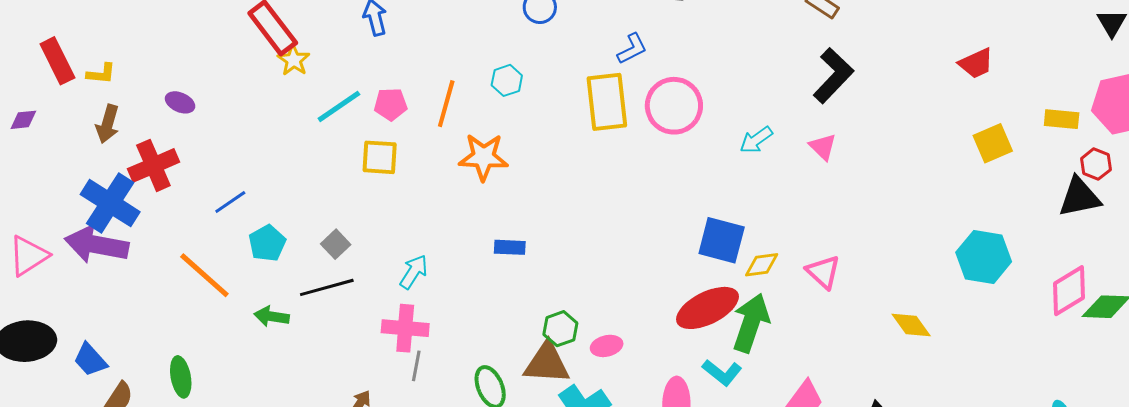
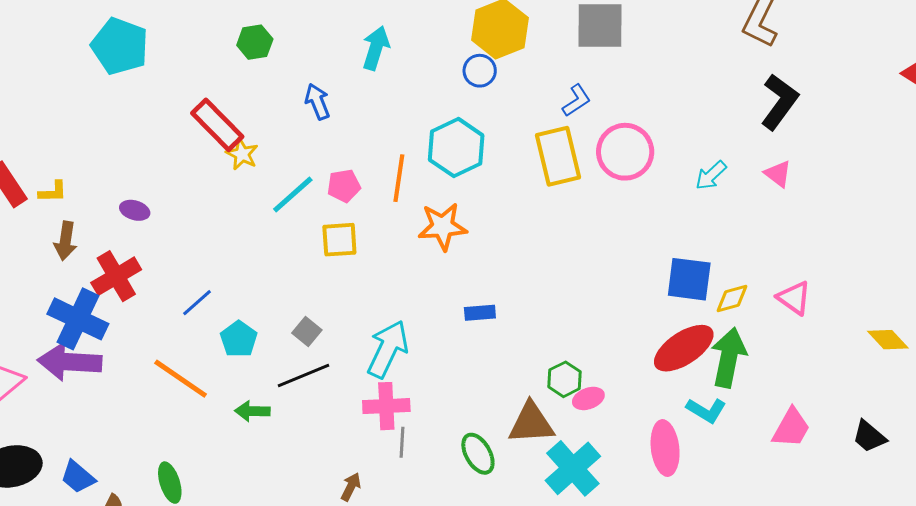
cyan hexagon: (507, 80) -> (456, 148), size x1.8
cyan arrow: (414, 272) -> (388, 349), size x1.6
green hexagon: (560, 329) -> (565, 379), moved

